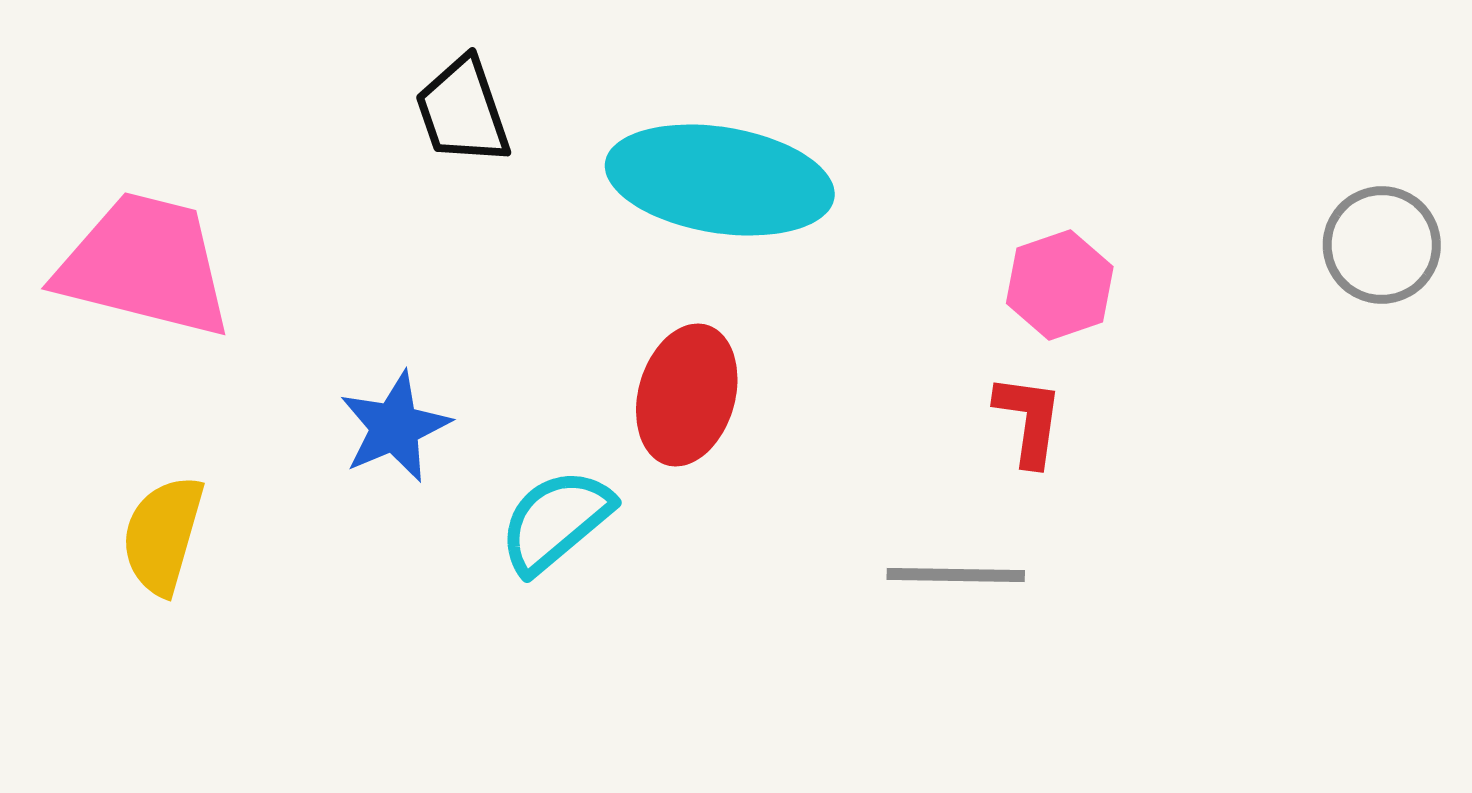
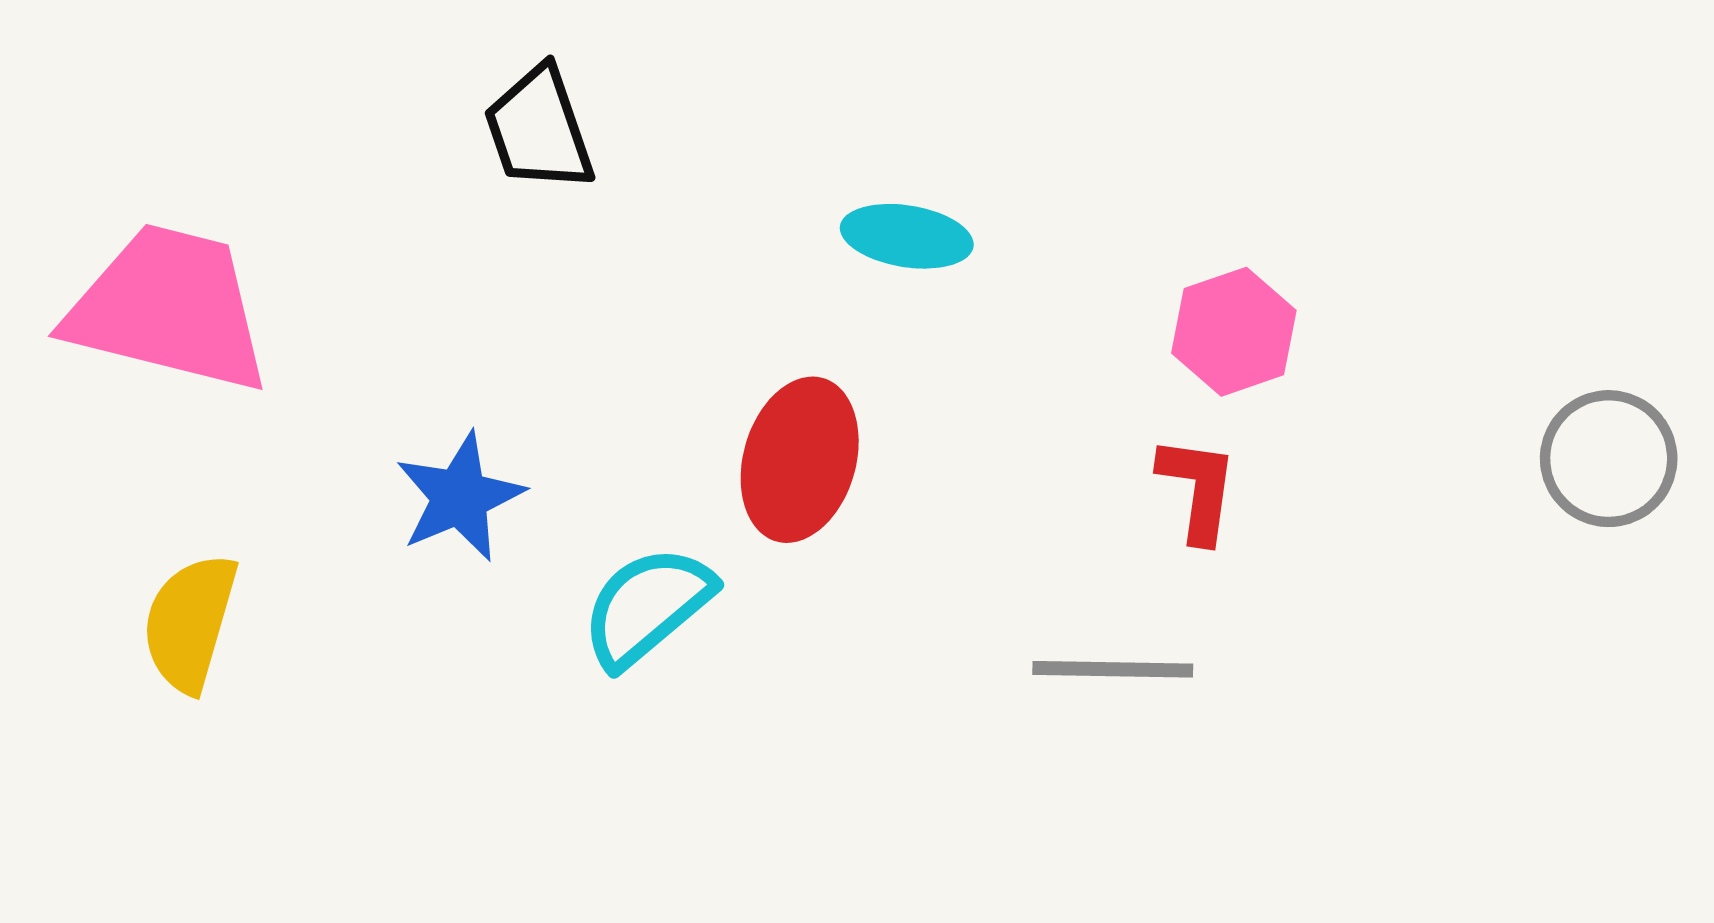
cyan ellipse: (720, 180) -> (907, 236), moved, size x0.5
gray circle: (1382, 245) -> (1609, 459), moved

